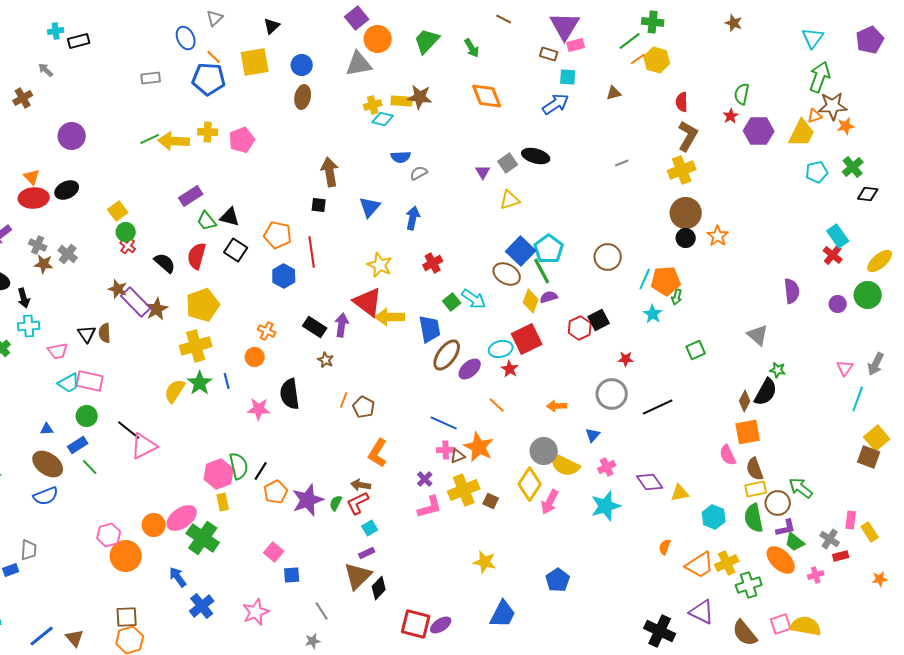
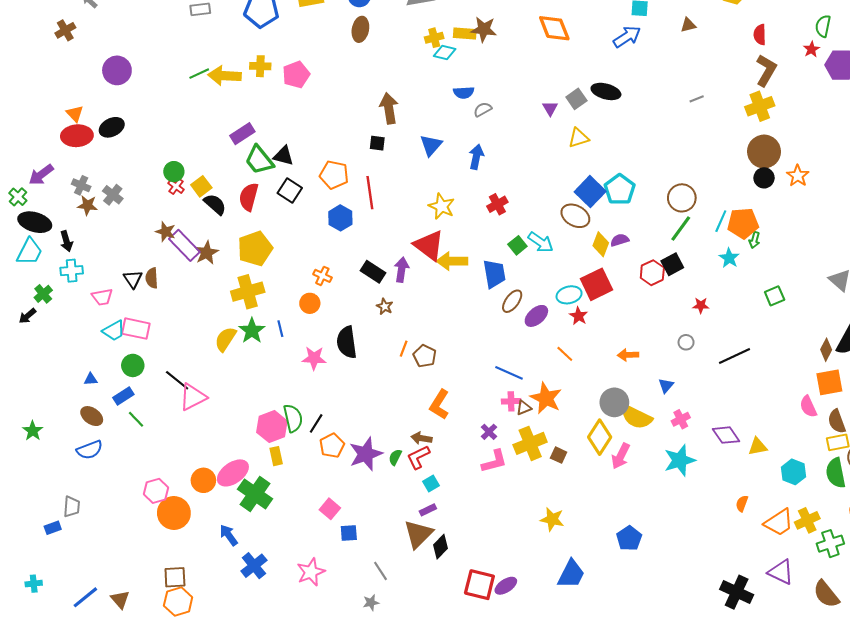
yellow square: (118, 211) -> (201, 186), moved
green trapezoid: (207, 221) -> (259, 160), size x1.4
green line: (542, 271) -> (681, 228), moved, turned 64
brown ellipse: (447, 355) -> (512, 301), size x0.7
gray circle: (612, 394) -> (686, 342), size x0.5
brown ellipse: (48, 464) -> (92, 416), size x0.7

